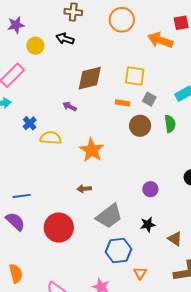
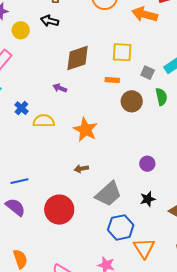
gray square: (149, 99) -> (148, 73), moved
orange triangle: (140, 273) -> (144, 248), size x1.6

